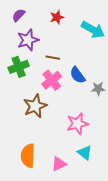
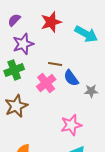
red star: (57, 17) -> (51, 22), size x1.5
brown line: (53, 58) -> (55, 64), moved
brown star: (35, 106) -> (16, 106), moved

